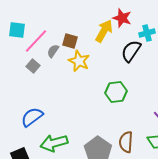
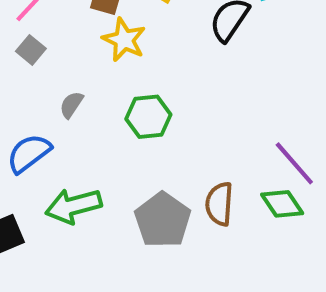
gray semicircle: (53, 51) -> (71, 105), moved
green hexagon: (116, 92) -> (148, 117), moved

